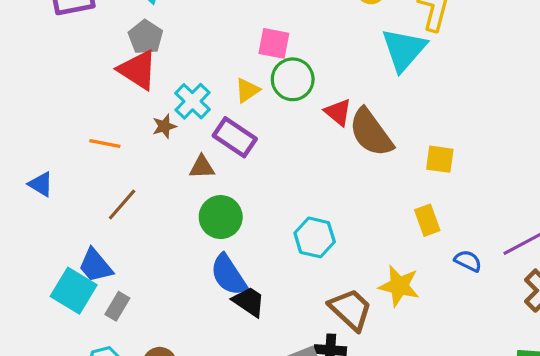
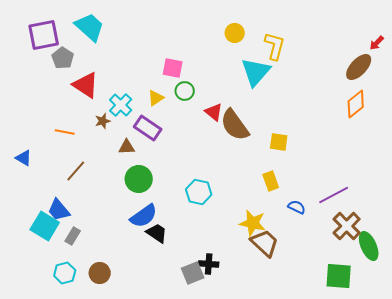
gray pentagon: (146, 37) -> (63, 58), moved
green circle: (293, 79) -> (185, 91), size x0.7
blue semicircle: (229, 275) -> (144, 216), turned -92
brown trapezoid: (351, 309) -> (265, 243), moved

